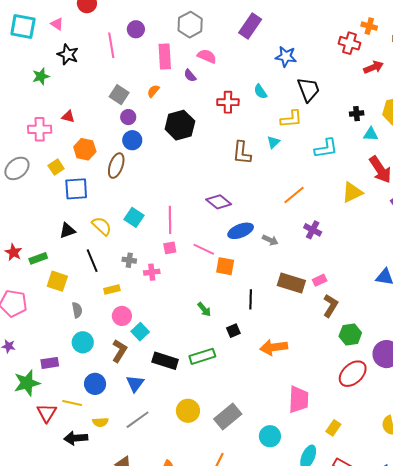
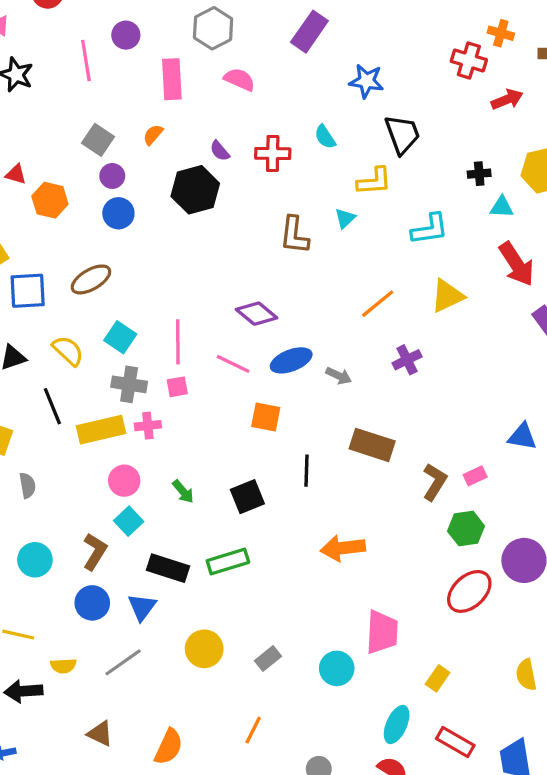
purple semicircle: (190, 76) -> (220, 151), moved
orange hexagon: (85, 149) -> (50, 200), moved
brown ellipse: (116, 166) -> (91, 279), moved, turned 40
yellow triangle: (352, 192) -> (447, 296), moved
purple cross: (313, 230) -> (407, 360), turned 36
pink line: (204, 249) -> (233, 364), moved
gray cross: (129, 260) -> (129, 384), moved, size x1.5
pink rectangle: (320, 280) -> (475, 476), moved
yellow rectangle: (112, 289) -> (101, 430), moved, size x1.8
green arrow: (204, 309) -> (183, 492), moved
pink circle: (122, 316) -> (124, 481), moved
black square: (233, 331) -> (247, 497), moved, size x1.5
cyan circle: (83, 342) -> (35, 560), moved
blue circle: (95, 384) -> (92, 603), moved
blue triangle: (135, 384) -> (142, 607), moved
gray rectangle: (228, 416) -> (268, 658), size x0.6
cyan circle: (270, 436) -> (337, 668), moved

